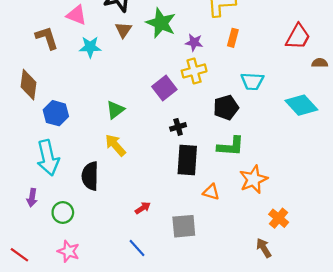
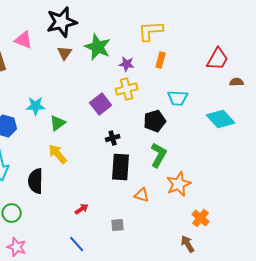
cyan star: (90, 47) -> (36, 106), moved
green L-shape: (231, 146) -> (159, 155), turned -65
gray square: (184, 226) -> (118, 225), size x0.6

